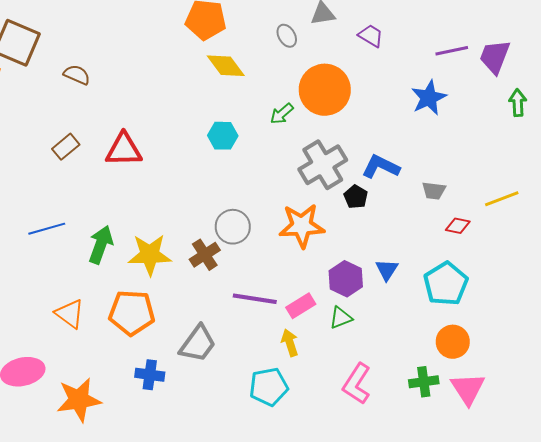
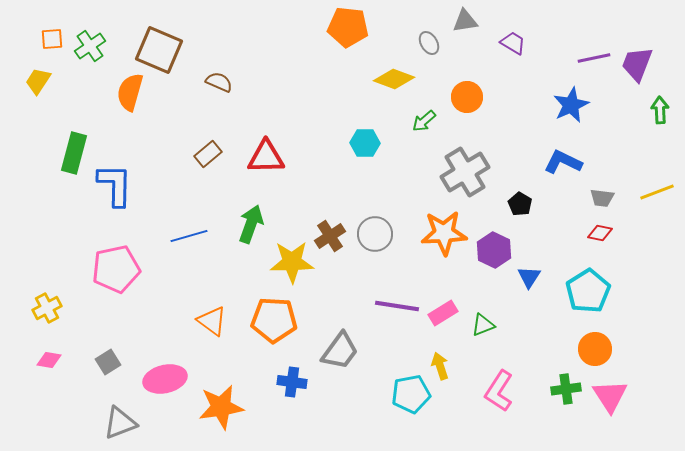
yellow diamond: (226, 66) -> (394, 79), moved, turned -33
orange circle: (325, 90) -> (467, 97), size x0.6
blue L-shape: (381, 167) -> (563, 162), moved
gray trapezoid: (434, 191) -> (602, 198), moved
black pentagon: (356, 197) -> (520, 204), moved
yellow line: (502, 199) -> (657, 192), moved
green arrow: (101, 245) -> (251, 224), moved
brown cross: (205, 255) -> (330, 236), moved
purple hexagon: (346, 279) -> (494, 250), moved
yellow arrow: (290, 343) -> (440, 366), moved

